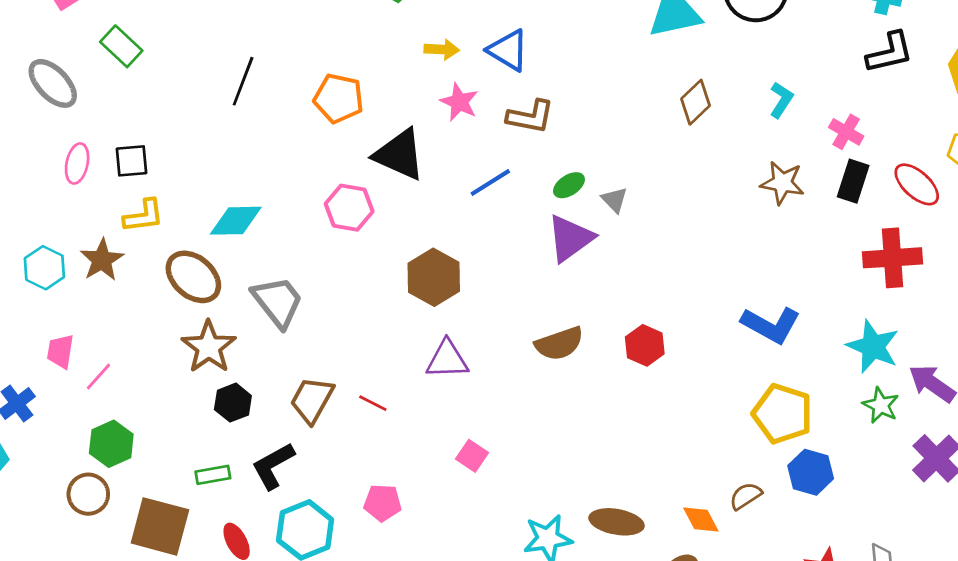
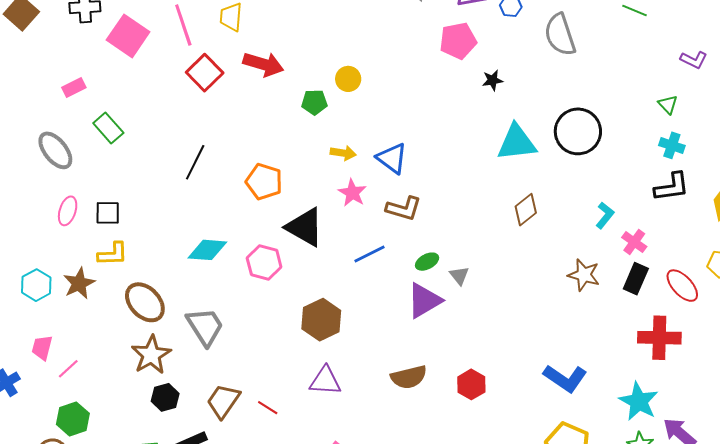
cyan L-shape: (781, 100) -> (605, 215), moved
cyan diamond: (236, 221) -> (207, 250), moved

